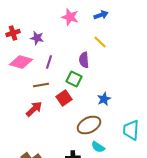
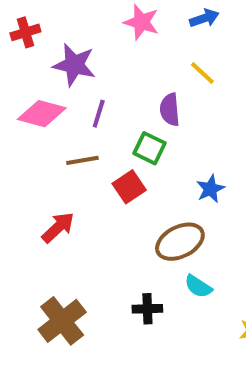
red cross: (13, 33) -> (25, 32), moved
purple star: (37, 38) -> (74, 65), size x1.5
red arrow: (34, 109) -> (58, 227), moved

